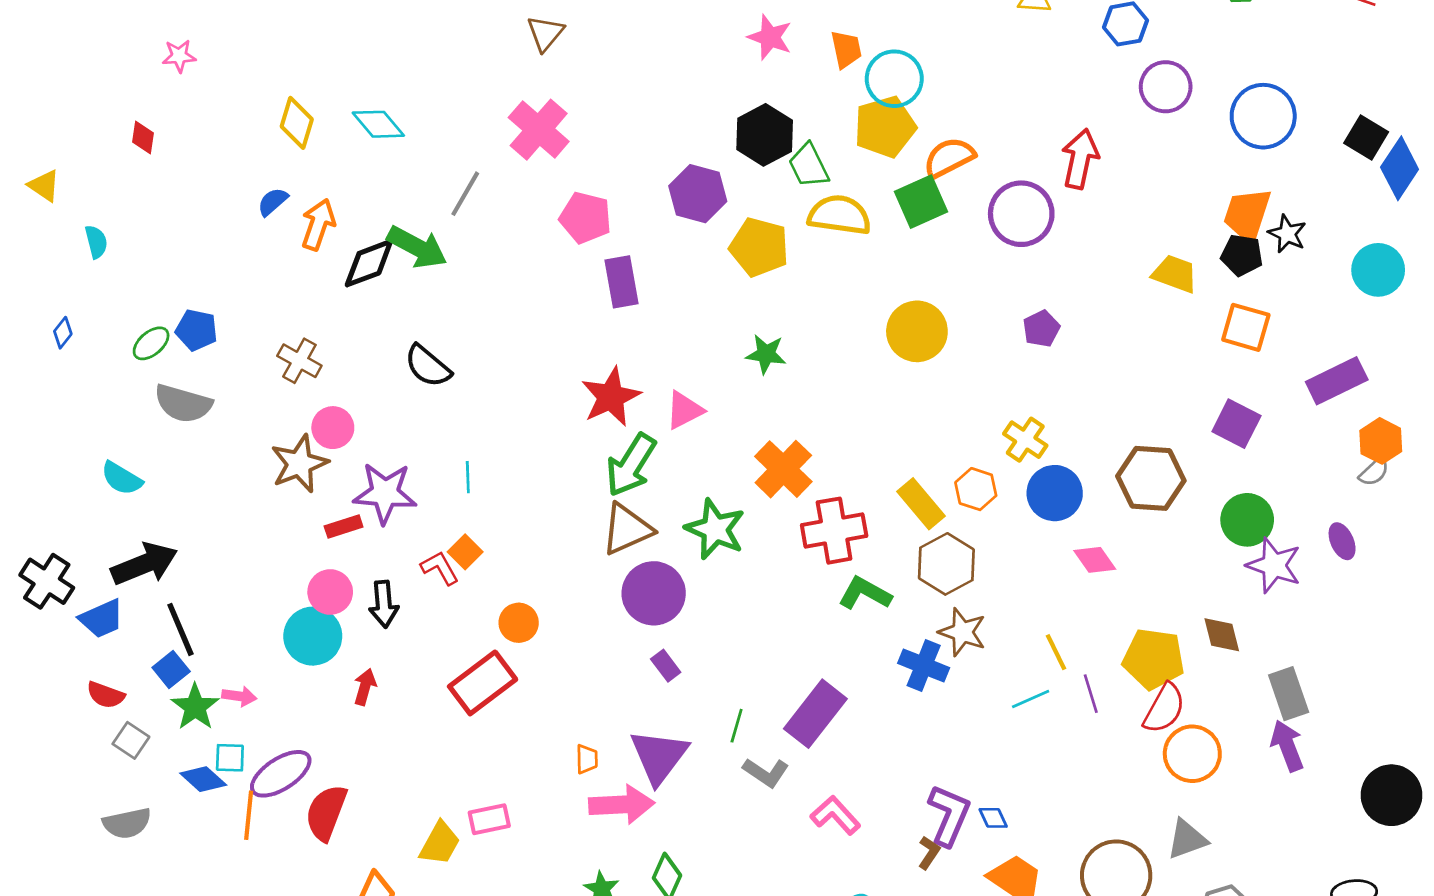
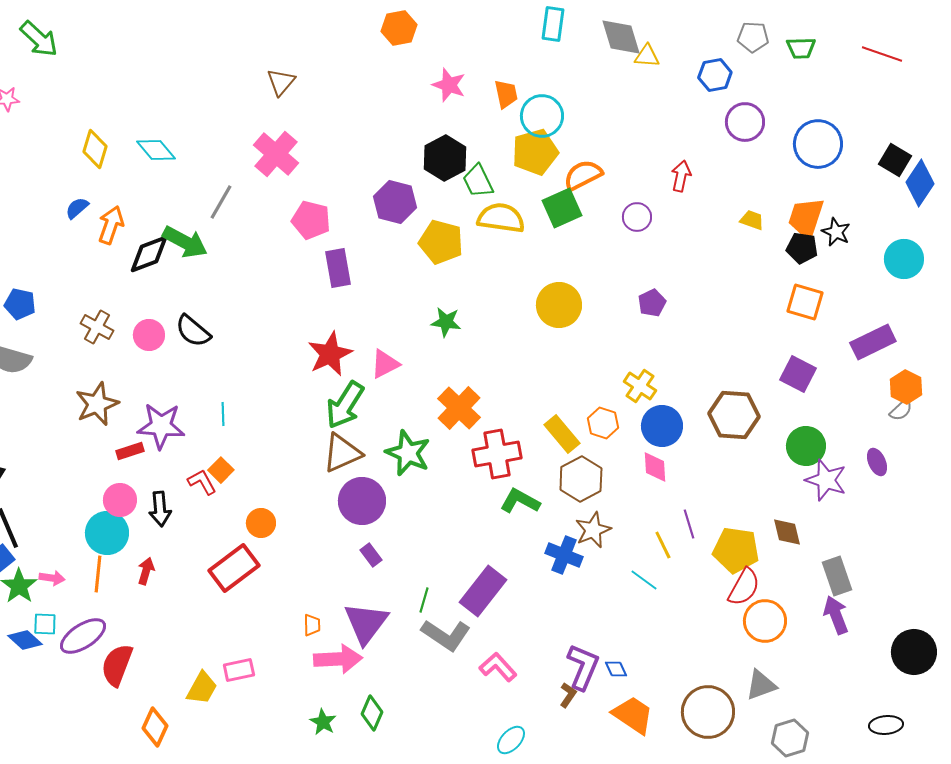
red arrow: (1080, 159) -> (681, 176), size x0.7
purple circle: (1021, 214) -> (637, 217), size x0.6
yellow trapezoid: (1175, 274) -> (752, 220), moved, size x0.7
pink circle: (333, 428) -> (149, 335), moved
pink diamond: (1095, 560) -> (655, 467), moved, turned 32
brown star: (962, 632) -> (593, 530), turned 30
purple line: (1091, 694) -> (689, 524), moved
cyan line: (1031, 699) -> (644, 580), turned 60
gray L-shape: (766, 772) -> (446, 635), size x1.4
orange line: (249, 815) -> (98, 574), moved

